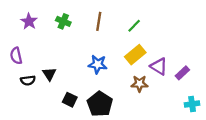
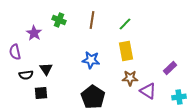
purple star: (29, 21) -> (34, 33), moved
yellow rectangle: (135, 55) -> (126, 51), turned -60
purple triangle: (159, 66) -> (148, 91), moved
black square: (70, 100) -> (41, 93), moved, turned -32

